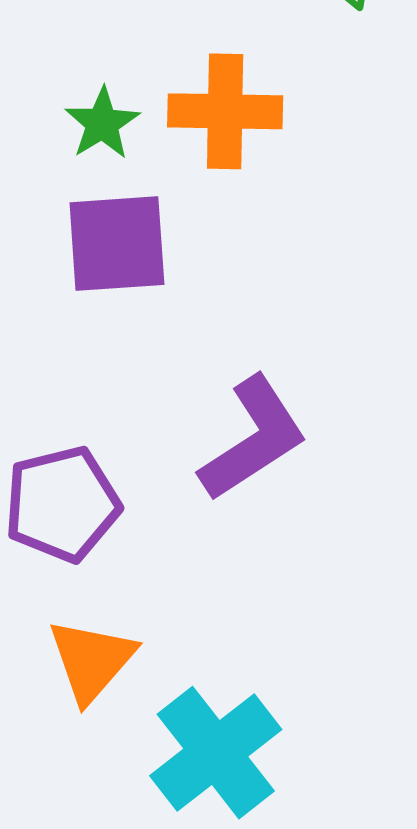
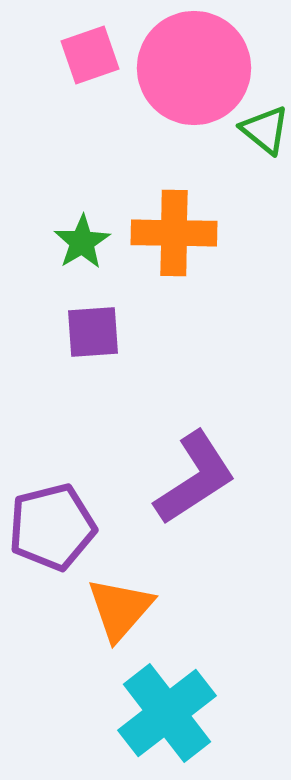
purple square: (117, 244) -> (93, 332), size x0.7
orange triangle: (92, 660) -> (120, 609), moved

